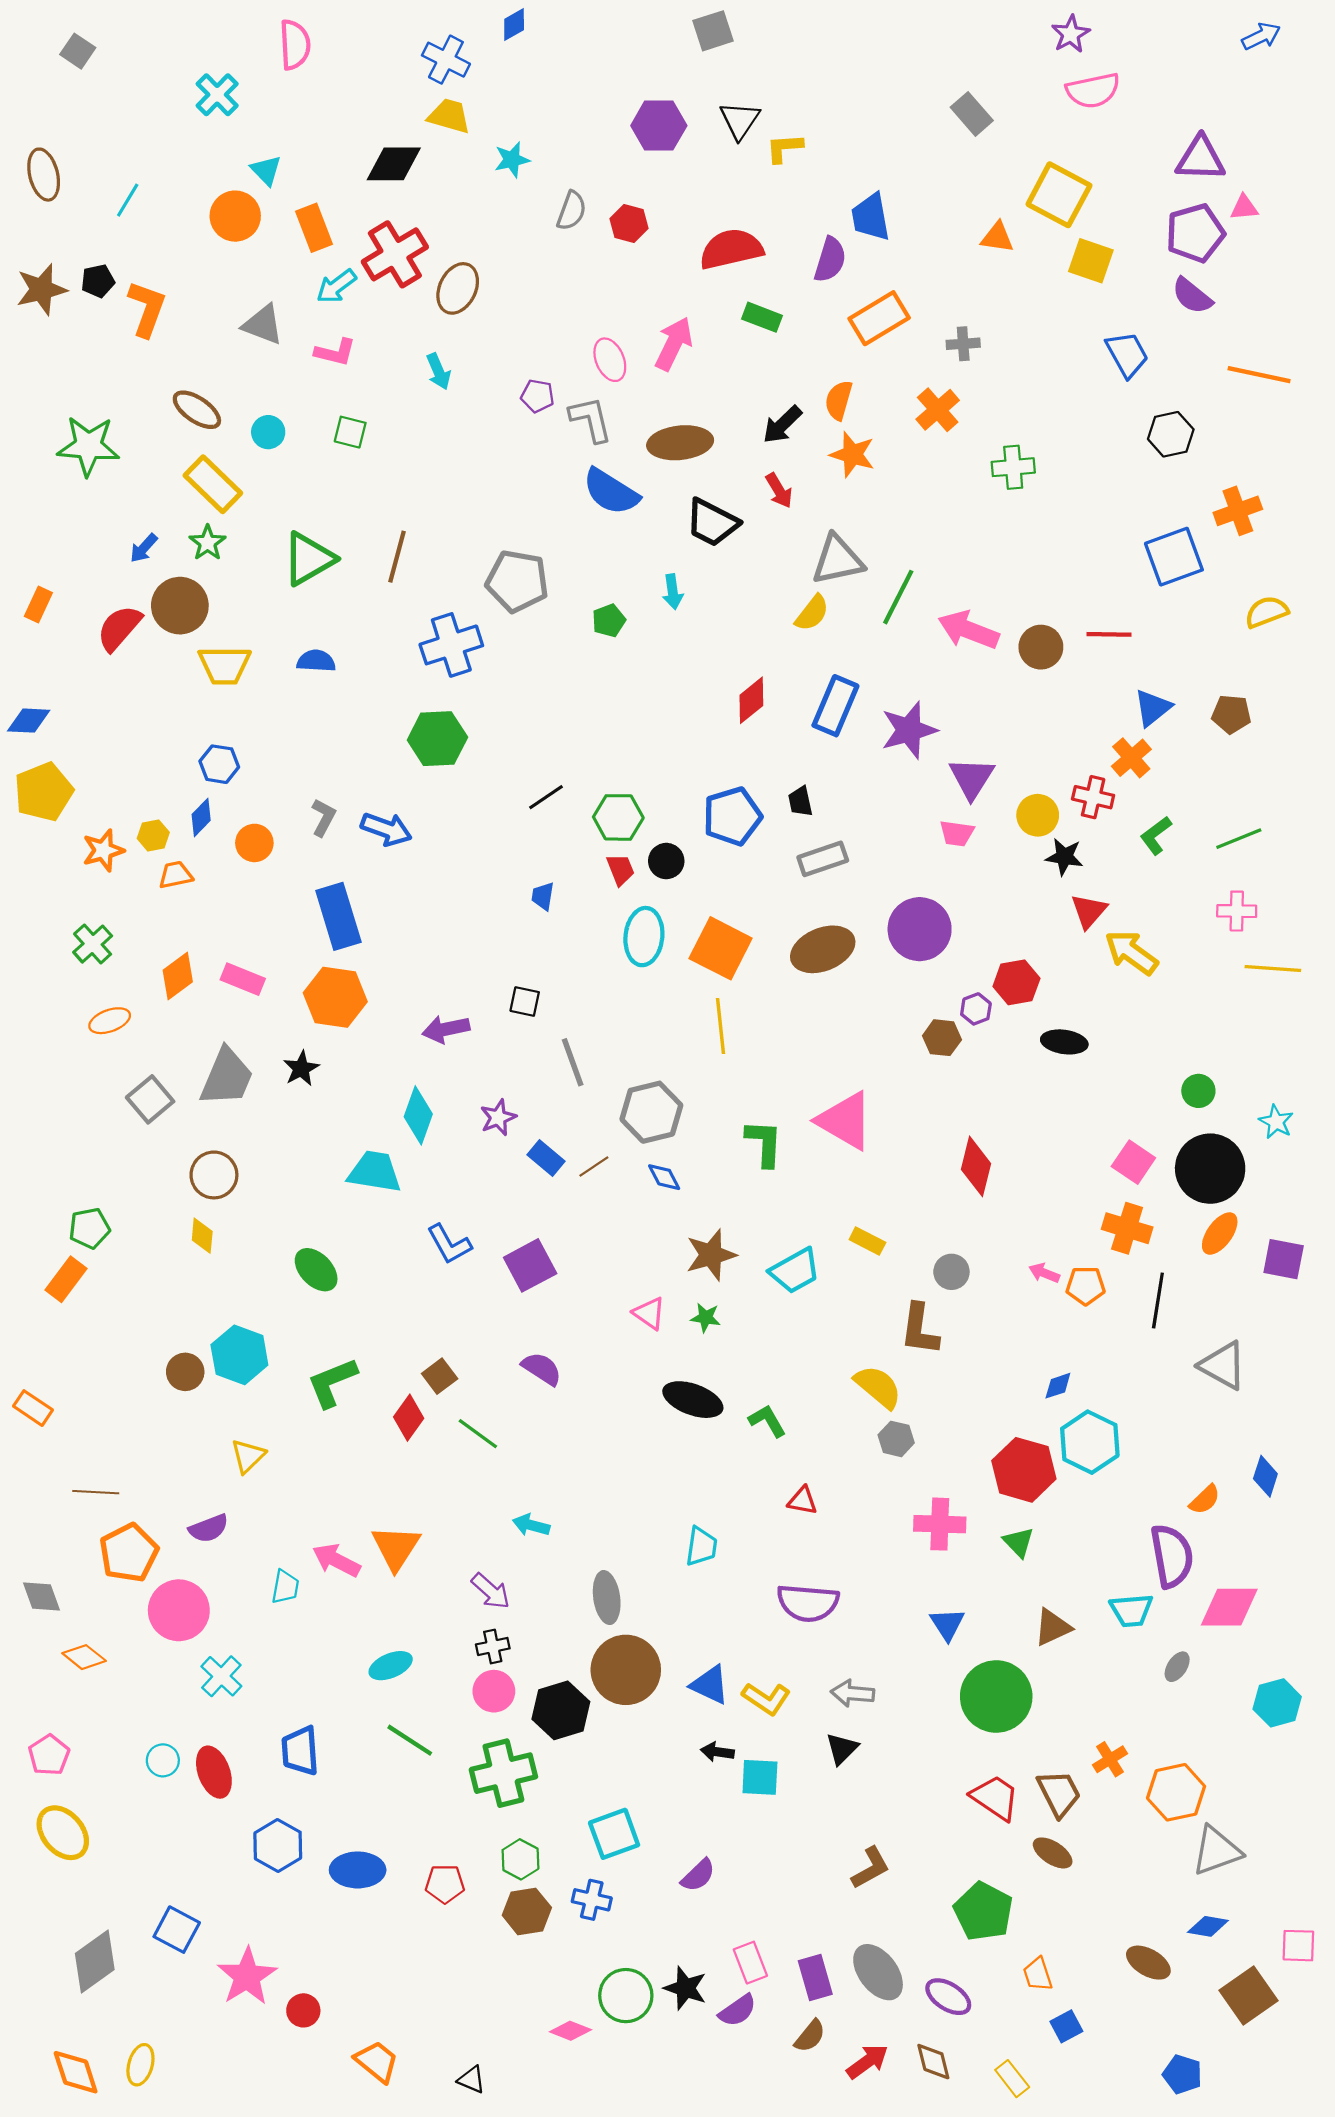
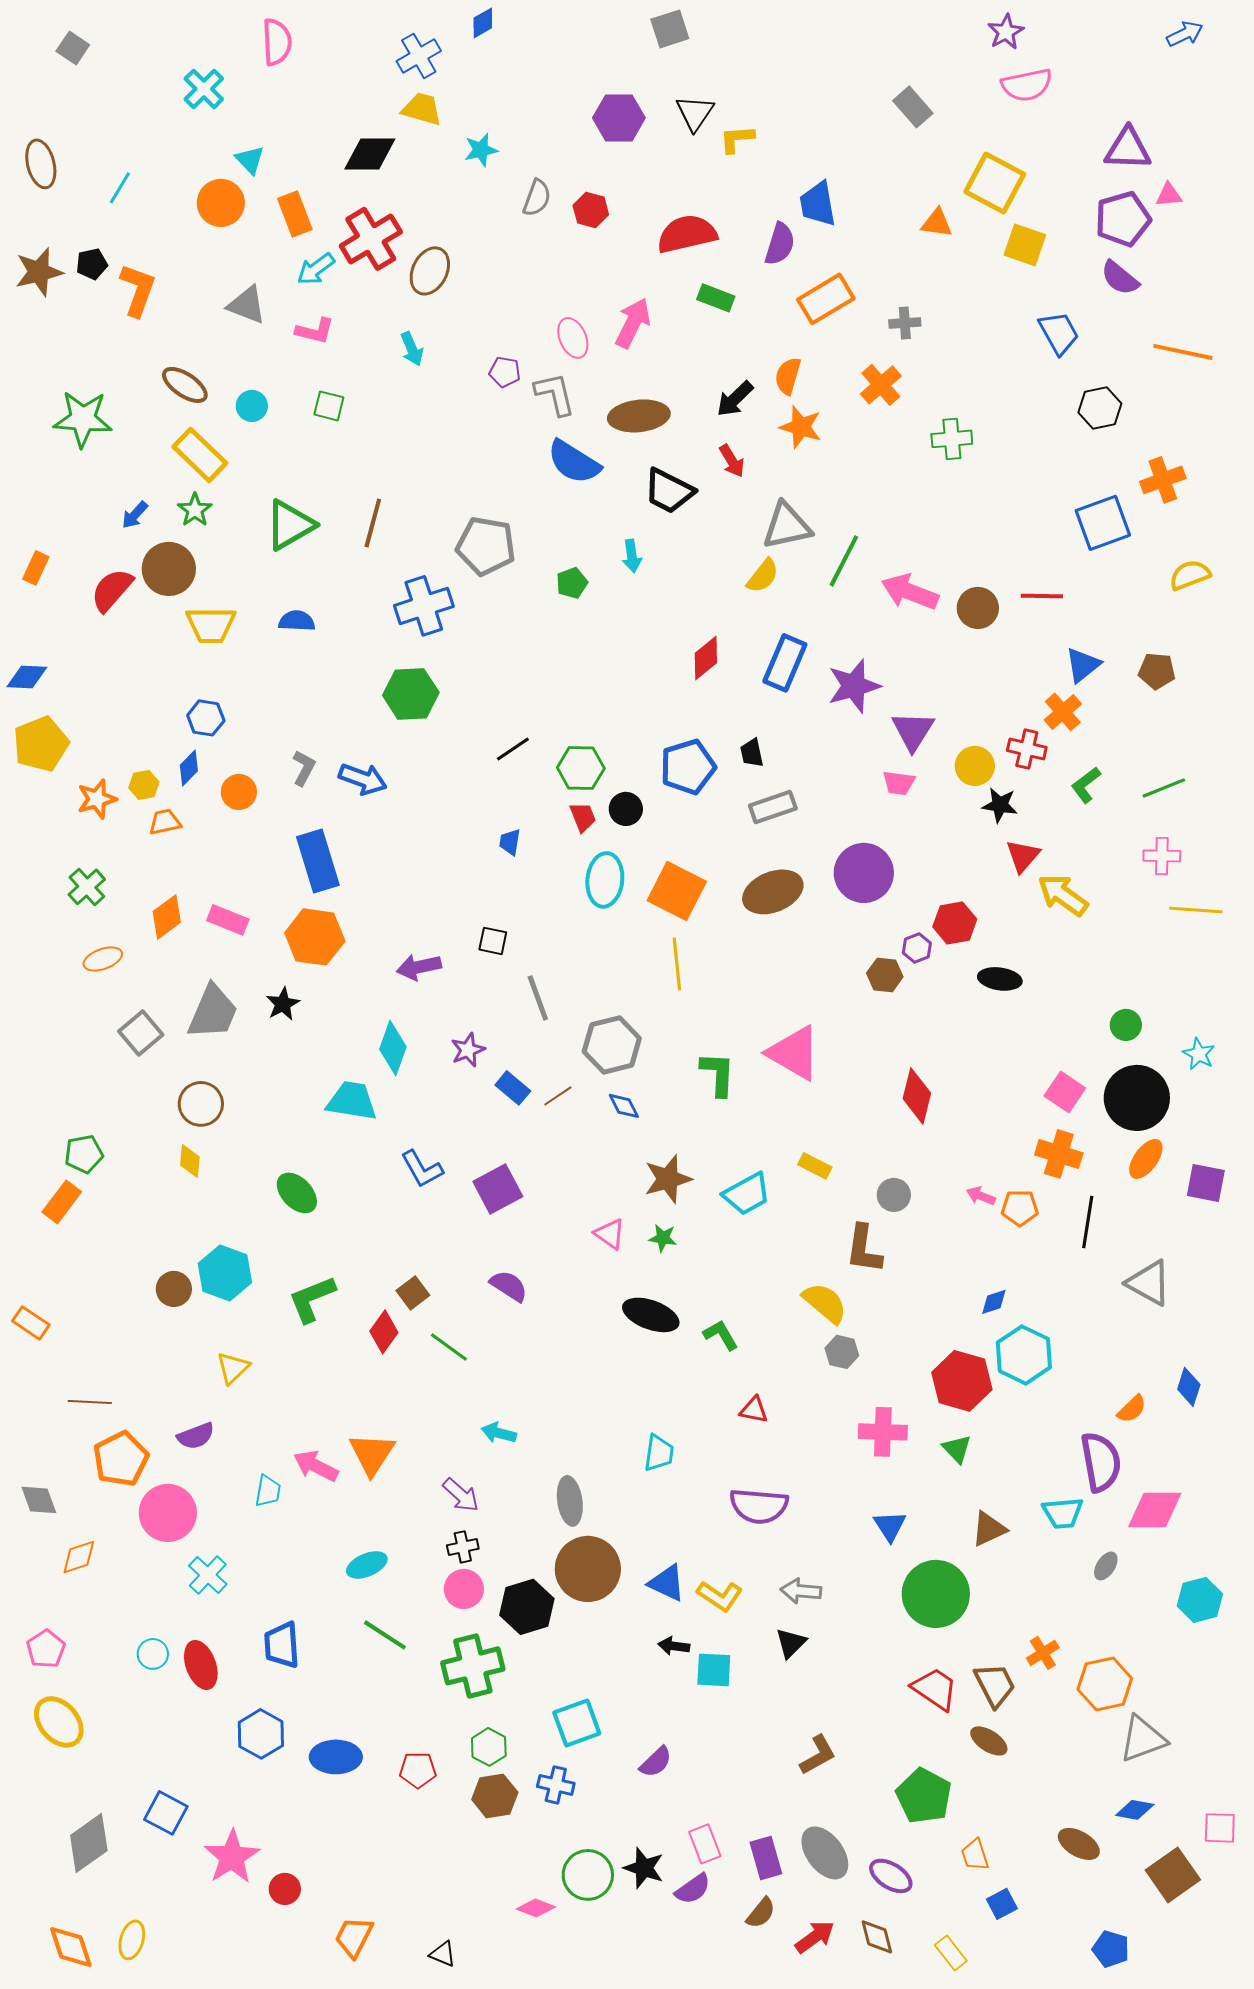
blue cross: (446, 60) -> (419, 56), turned 33
orange diamond: (84, 1657) -> (79, 1557), turned -57
orange trapezoid: (377, 2062) -> (354, 1937), turned -102

